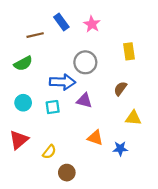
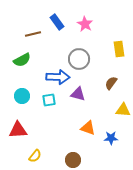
red triangle: (19, 140) -> (18, 130), turned 36
yellow semicircle: (49, 152) -> (35, 156), moved
brown circle: (67, 173) -> (73, 160), moved

